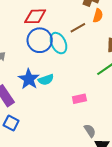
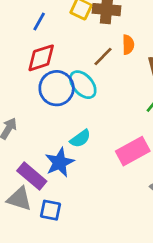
orange semicircle: (98, 16) -> (128, 45), moved
blue star: (29, 79) -> (60, 162), moved, turned 30
pink rectangle: (79, 99) -> (133, 151), size x1.6

